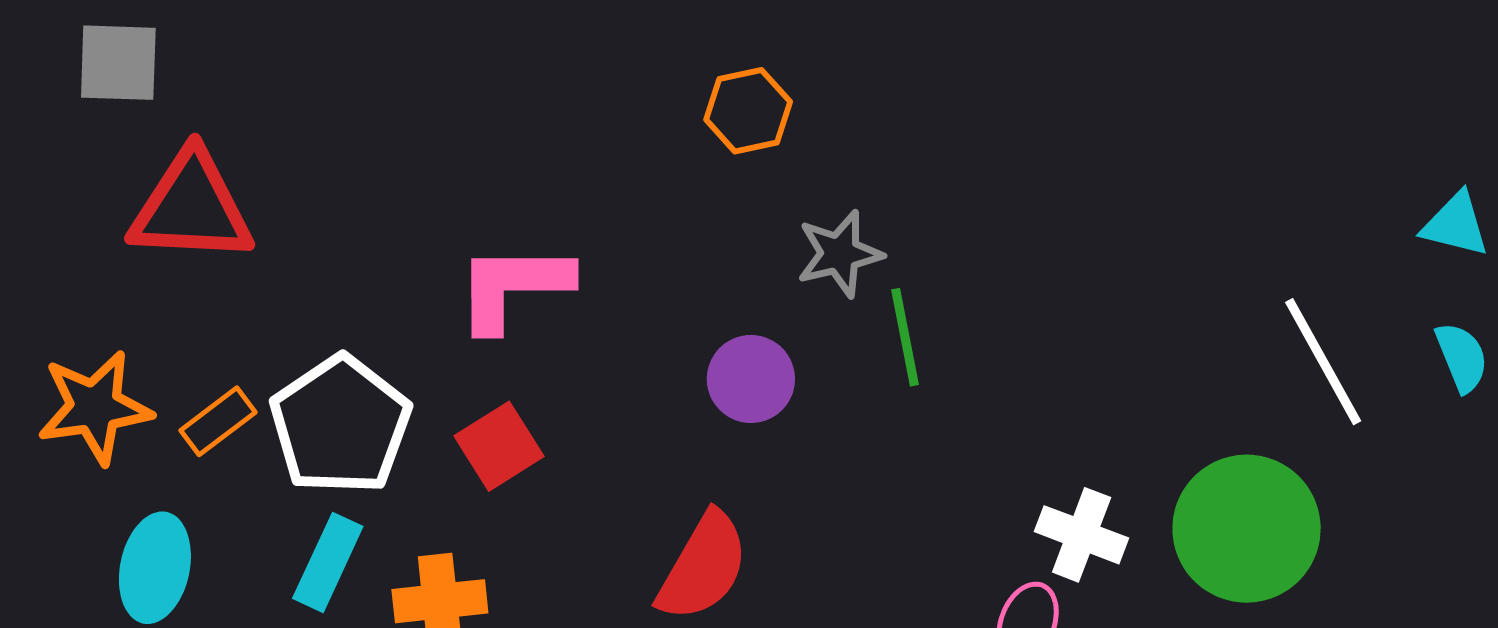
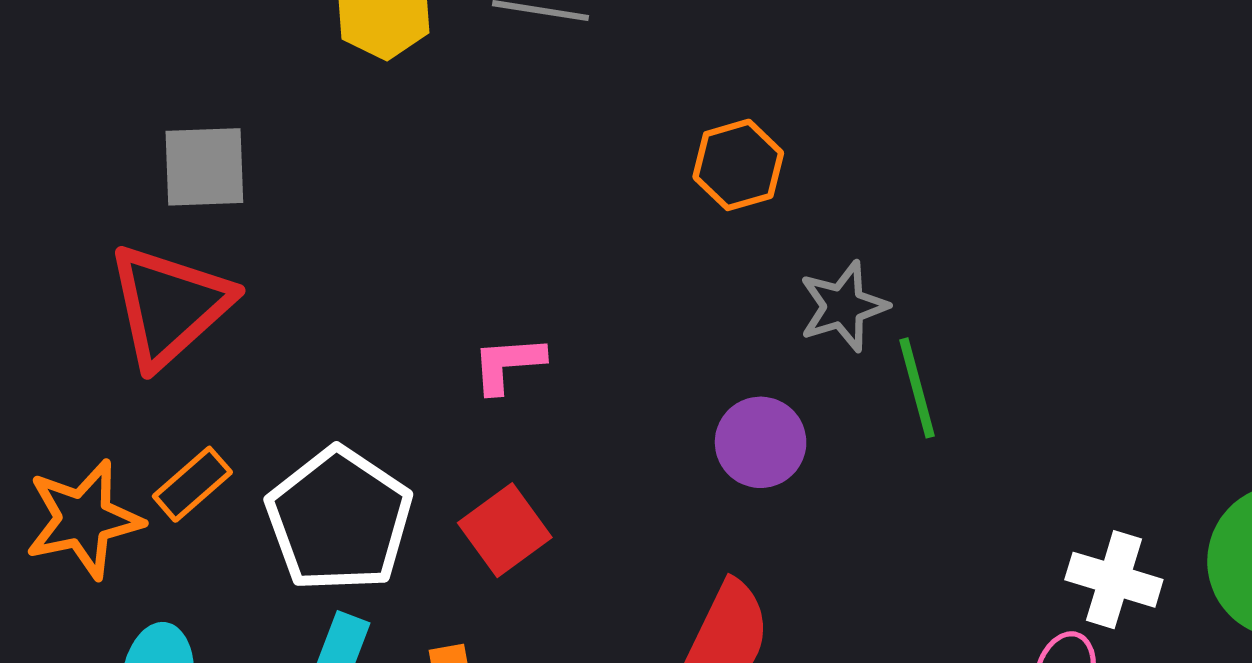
gray square: (118, 63) -> (204, 167), moved
red triangle: (191, 208) -> (169, 305), turned -41
pink L-shape: (513, 287) -> (508, 364), size x0.6
orange rectangle: (218, 421) -> (192, 484), moved

